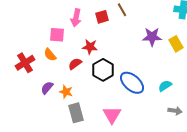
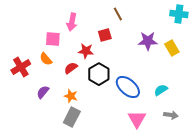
red square: (102, 17) -> (105, 35), moved
orange star: (66, 92) -> (71, 96), moved
gray rectangle: (76, 113) -> (72, 117), turned 42
pink triangle: (112, 115) -> (137, 119), moved

